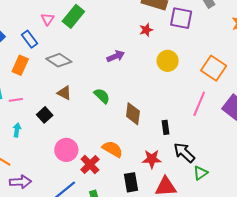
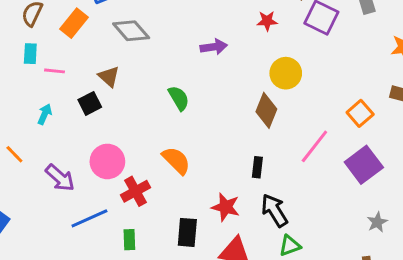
orange square: (214, 68) -> (360, 113), moved, size x0.7
brown triangle: (64, 93) -> (109, 77), moved
brown diamond: (133, 114) -> (266, 110), moved
orange semicircle: (112, 149) -> (176, 160), moved
purple arrow: (20, 182) -> (60, 178), moved, turned 30

